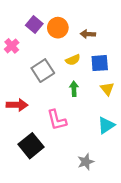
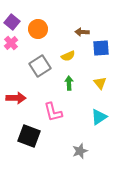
purple square: (34, 24) -> (12, 22), moved
orange circle: (58, 28) -> (38, 29), moved
blue square: (100, 63) -> (101, 48), moved
black square: (31, 146) -> (29, 136), turned -30

